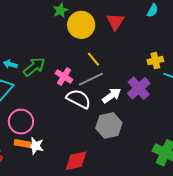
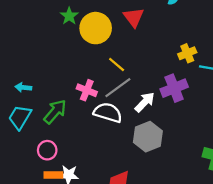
green arrow: (34, 67) -> (55, 112), moved
purple cross: (139, 88) -> (174, 88), turned 30
pink circle: (21, 122) -> (47, 150), size x0.7

